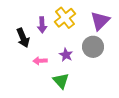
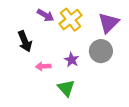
purple arrow: (42, 25) -> (45, 15), moved, turned -56

